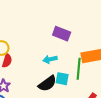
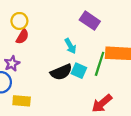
cyan arrow: (50, 59) -> (70, 46), turned -120

